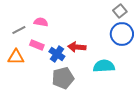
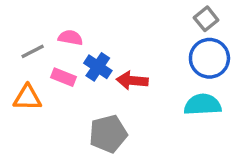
blue cross: (57, 54) -> (98, 67), moved
cyan semicircle: (104, 66) -> (203, 105), moved

